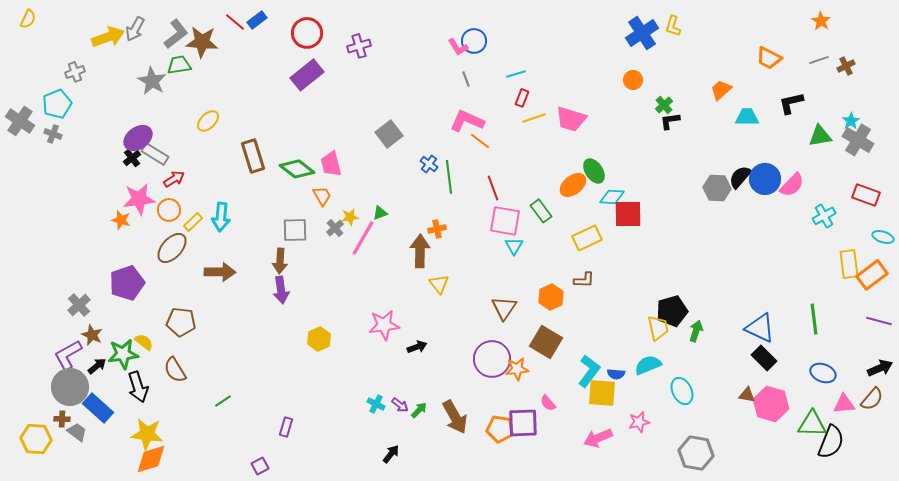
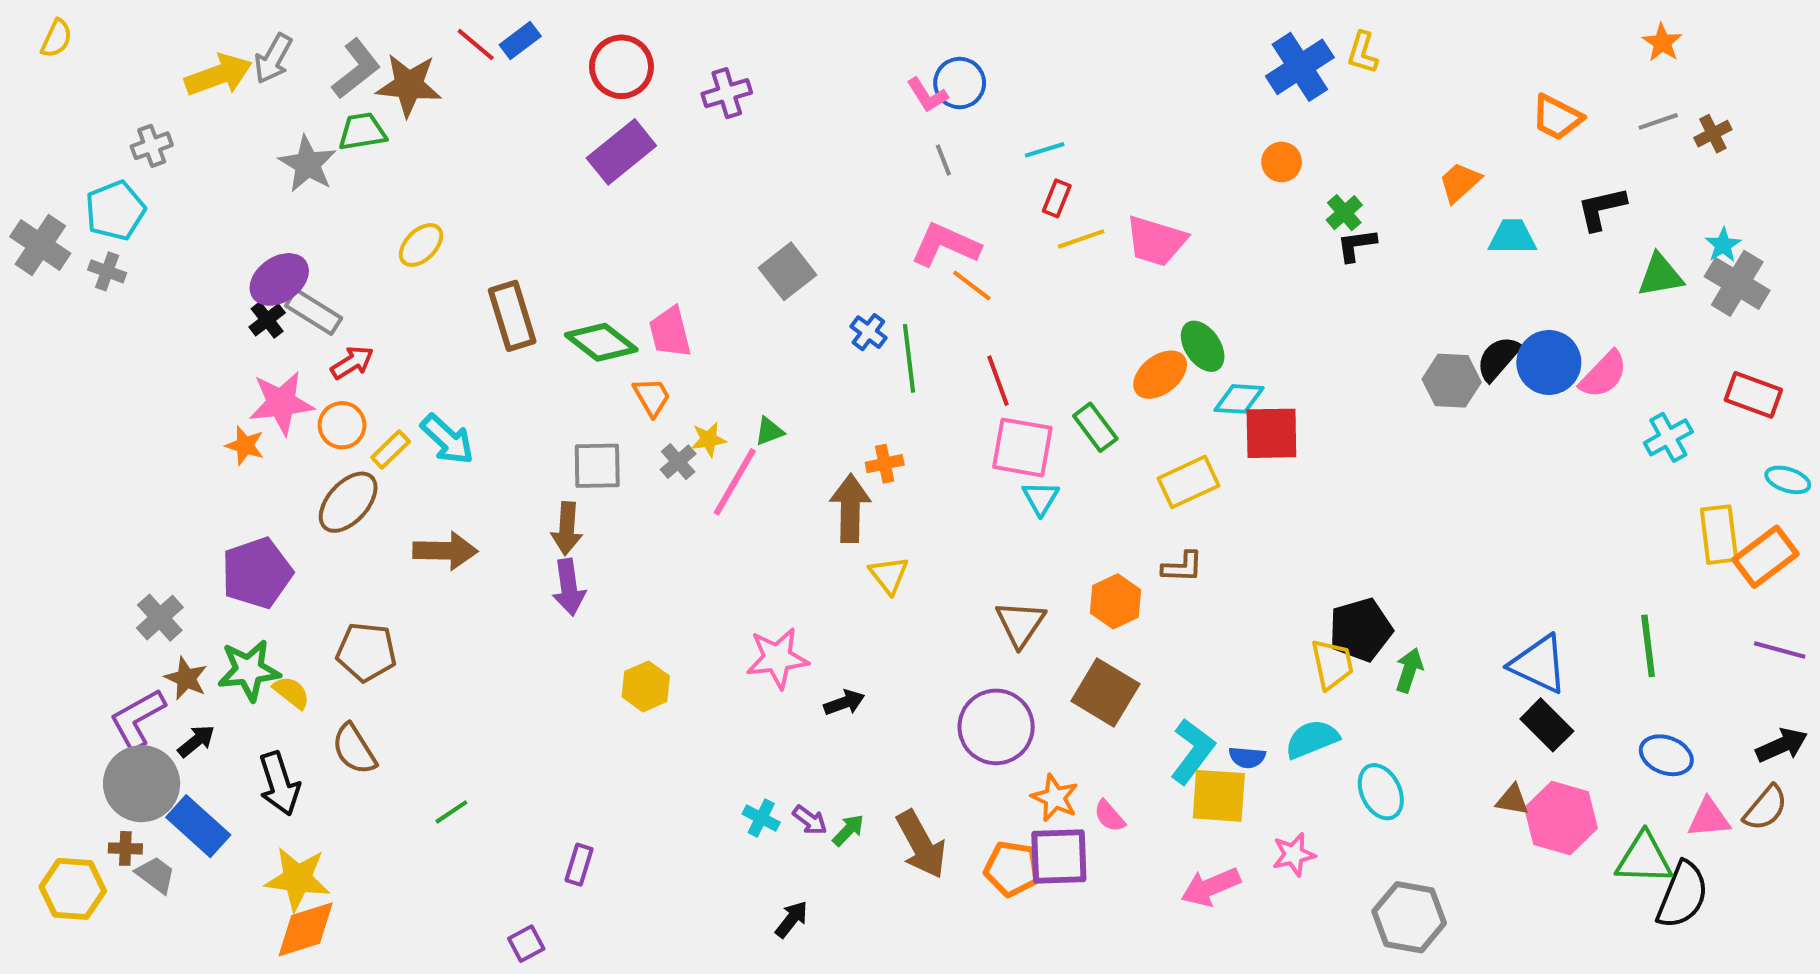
cyan arrow: (221, 217) -> (447, 439), turned -52
green star: (123, 354) -> (249, 670), moved
orange star: (517, 369) -> (1055, 798), moved, turned 30

